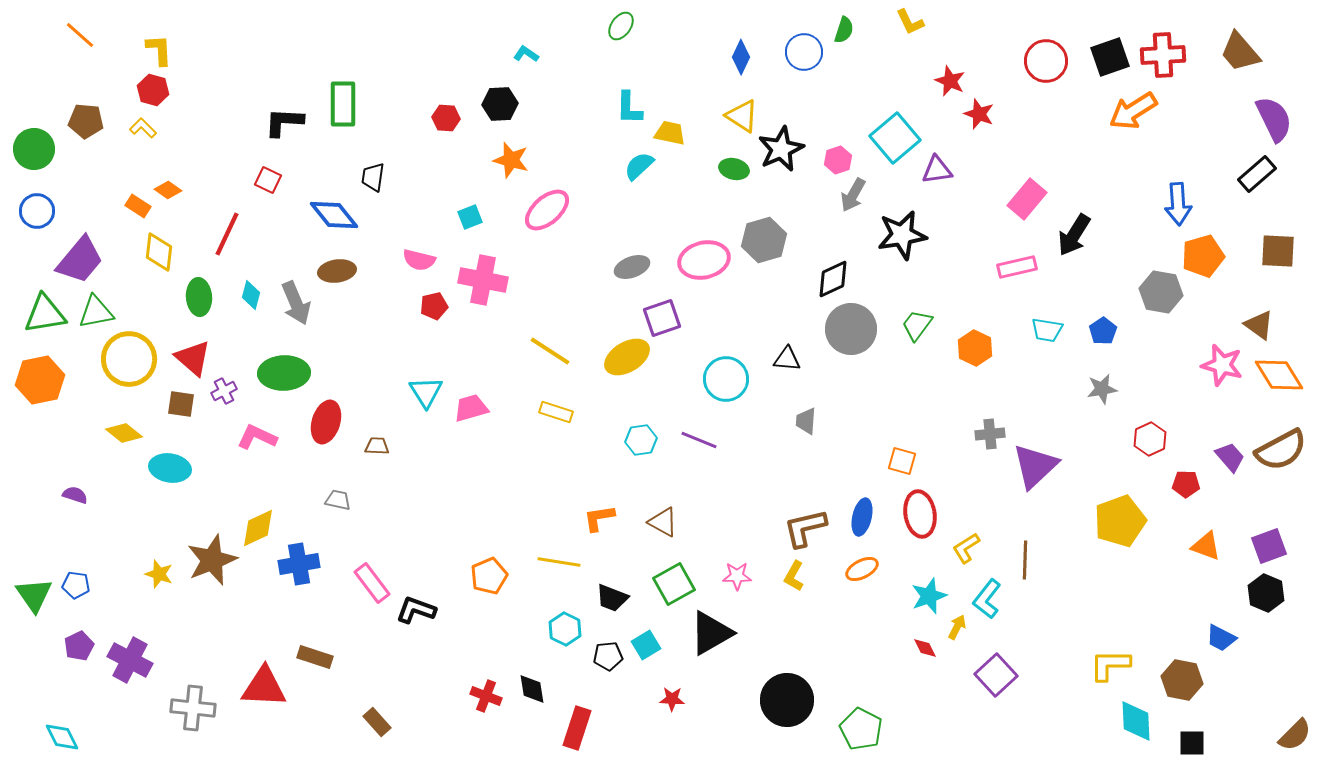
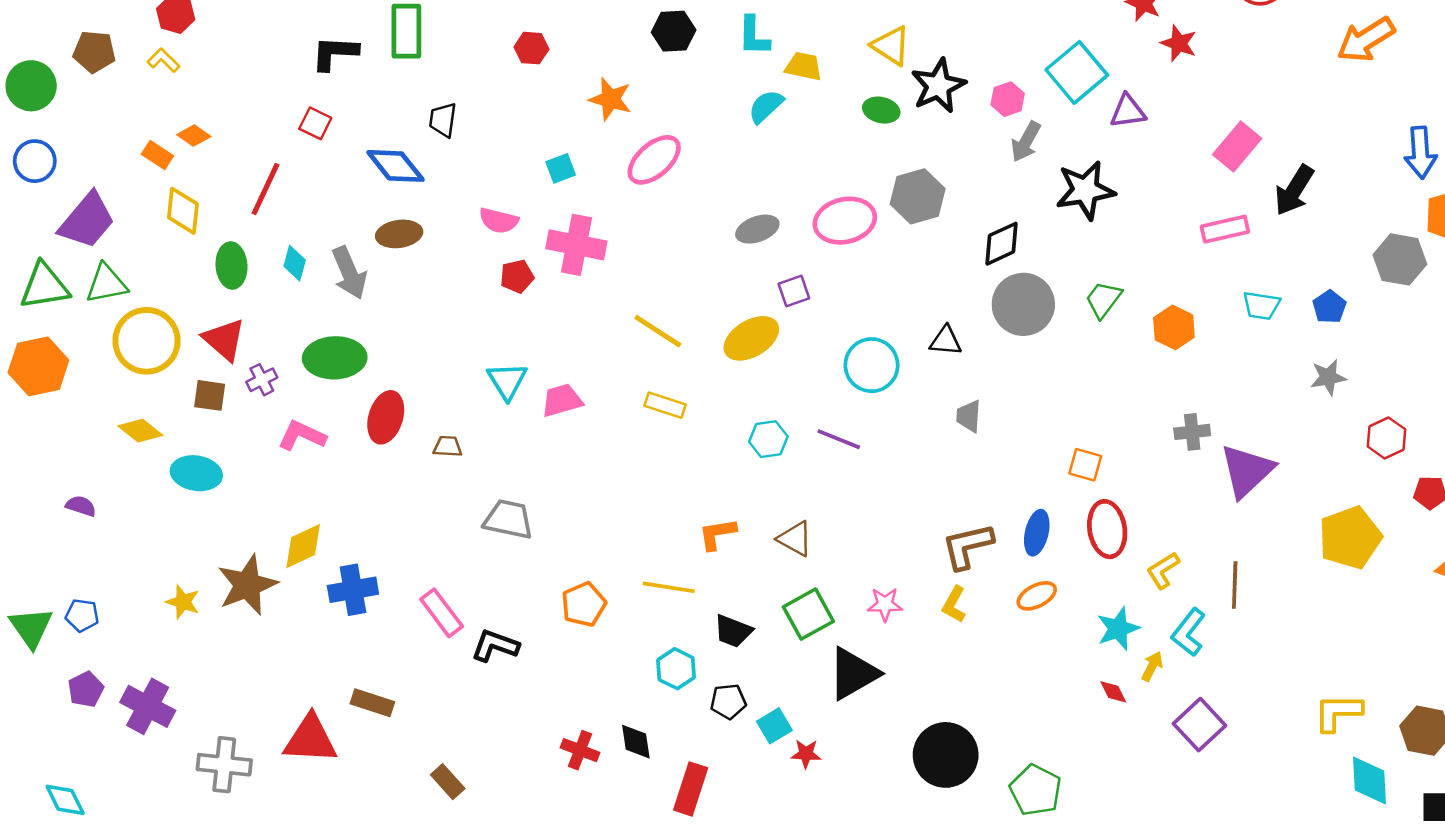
black hexagon: (500, 104) -> (674, 31), moved
purple square: (662, 318) -> (794, 291), size x0.7
gray trapezoid: (338, 500) -> (508, 519), moved, size x1.6
cyan square: (646, 645) -> (774, 726), moved

